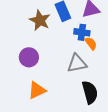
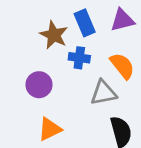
blue cross: (82, 32) -> (79, 58), moved
orange semicircle: (91, 43) -> (122, 66), size x1.5

